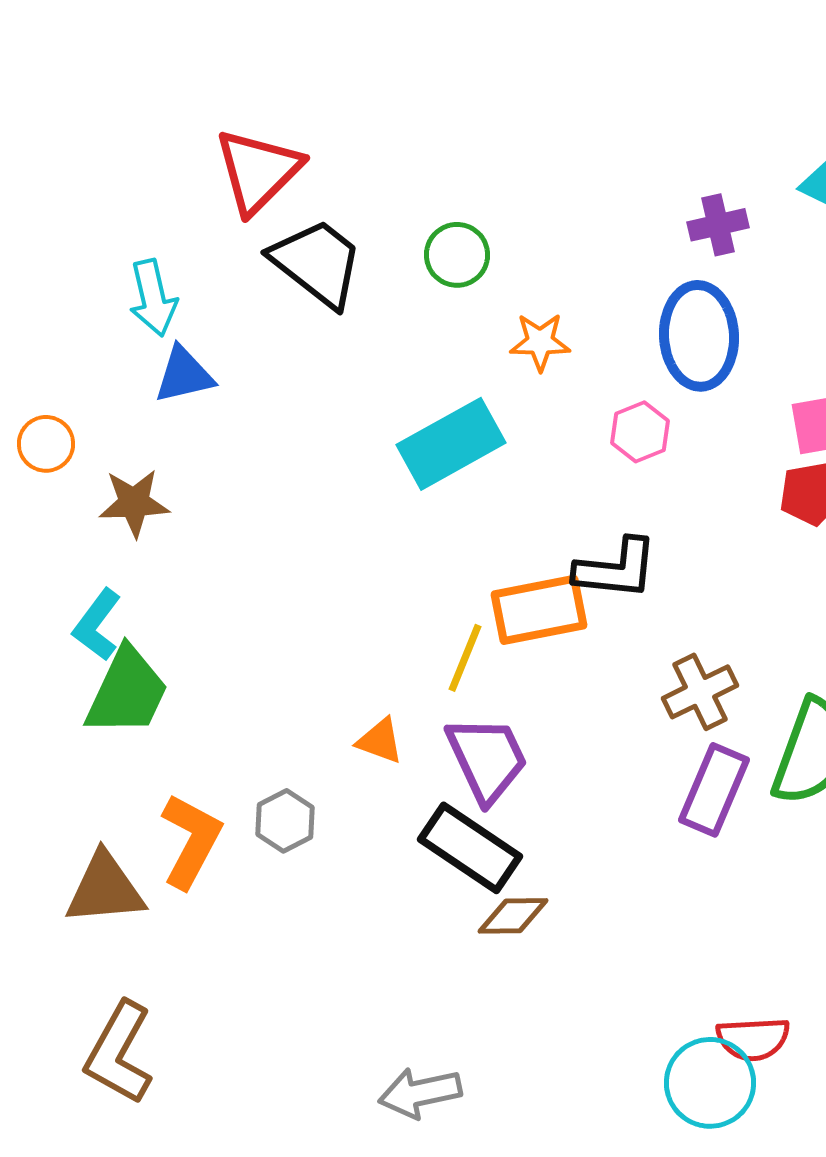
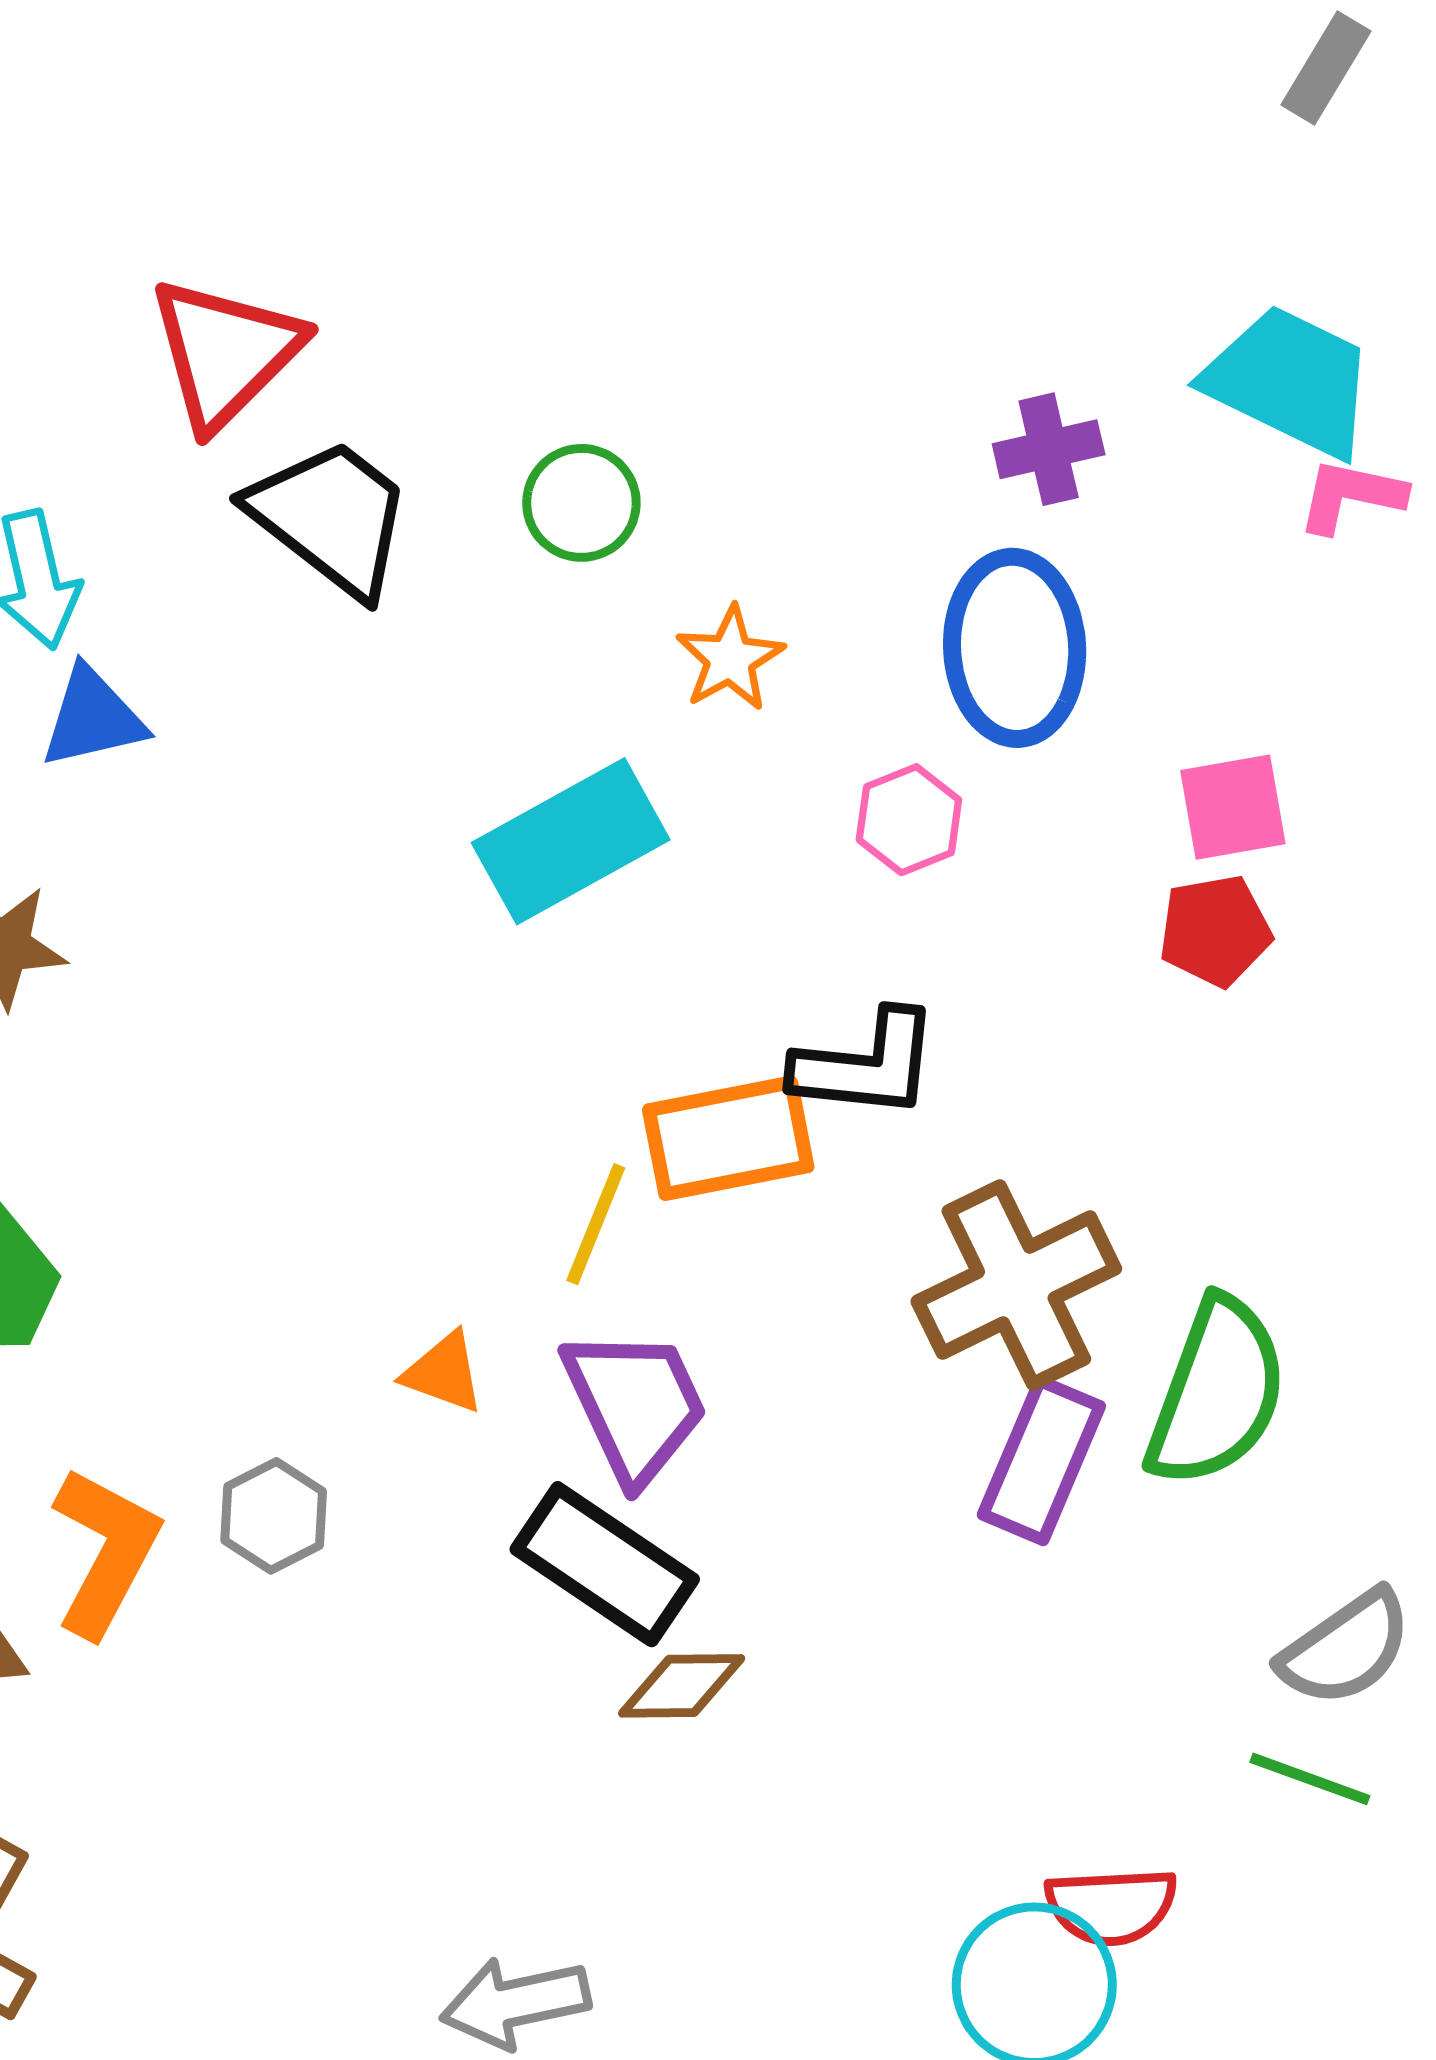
orange star: (540, 342) -> (730, 659), turned -30
brown cross: (700, 692) -> (1016, 1285), size x1.5

